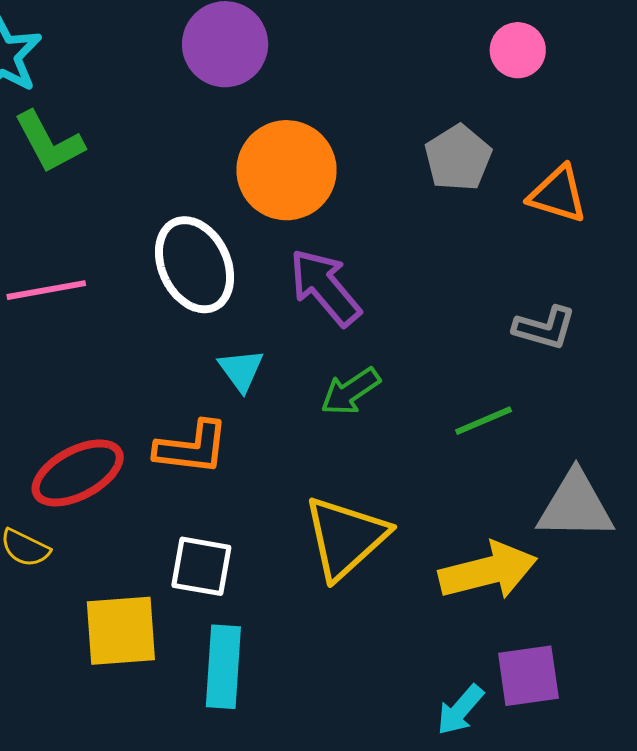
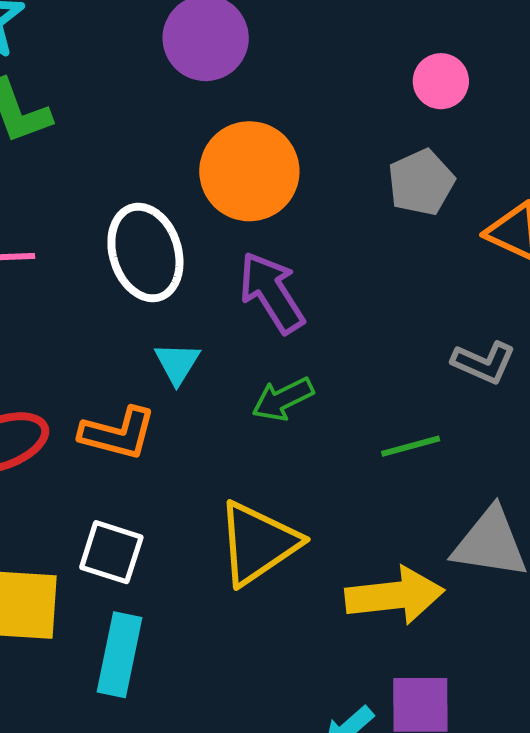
pink circle: (518, 50) -> (441, 81), moved

